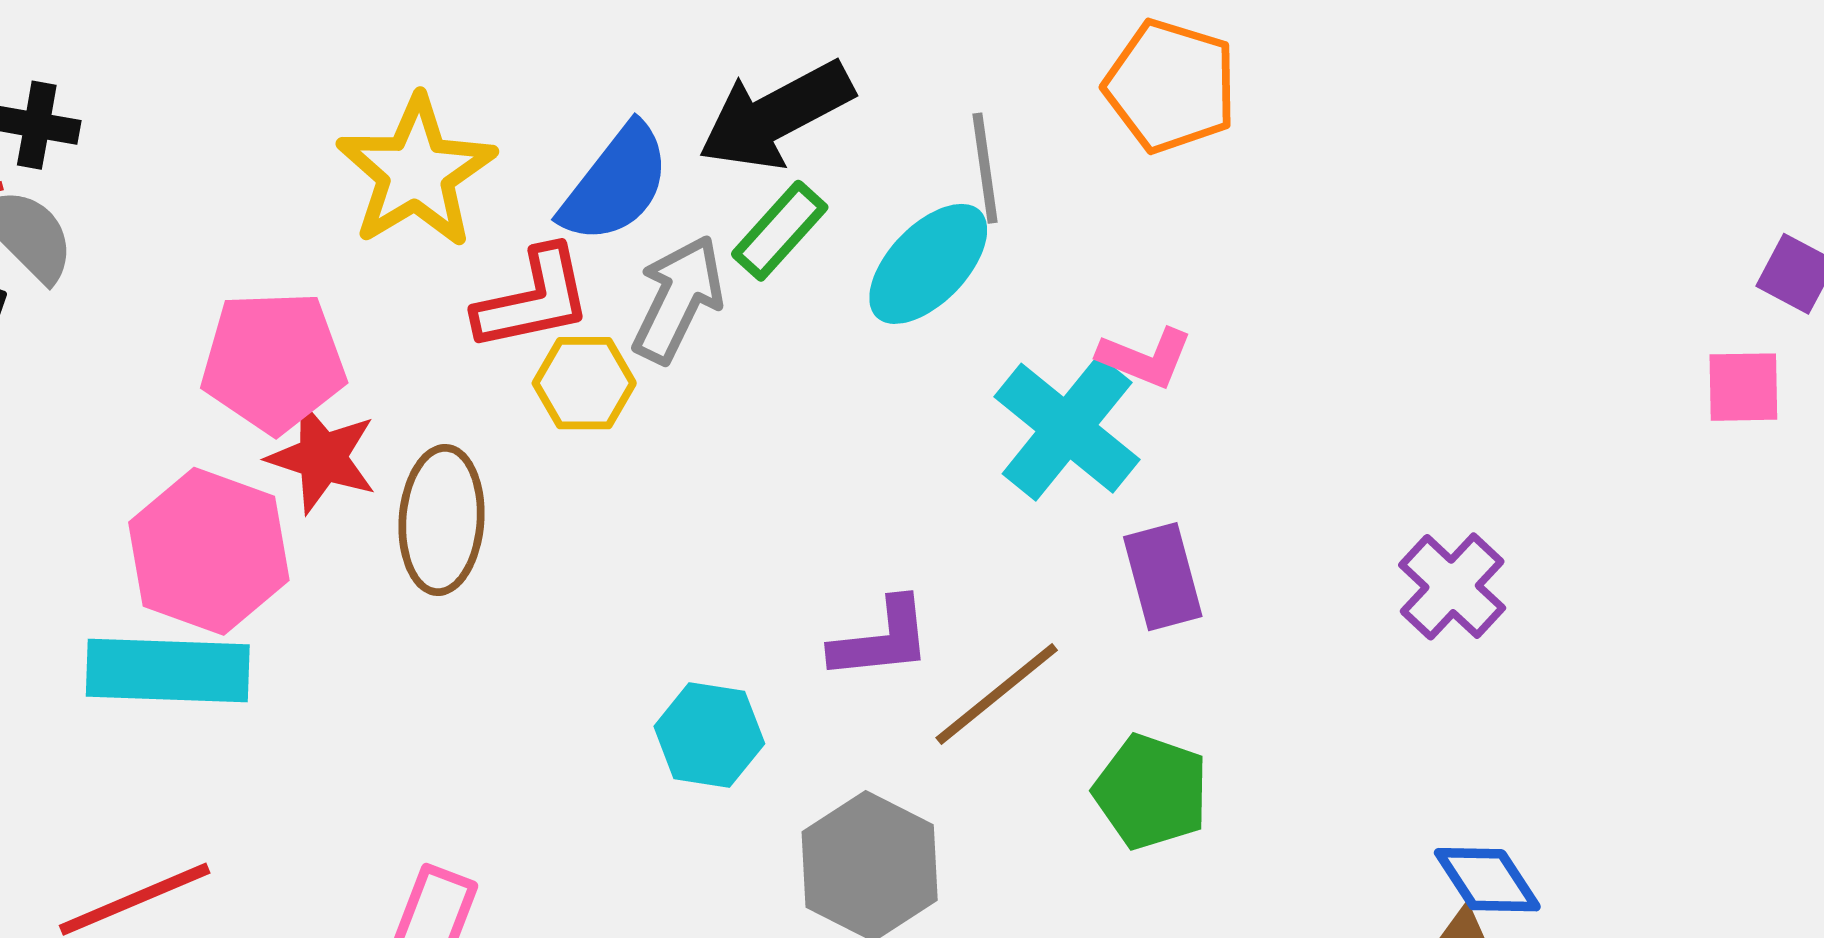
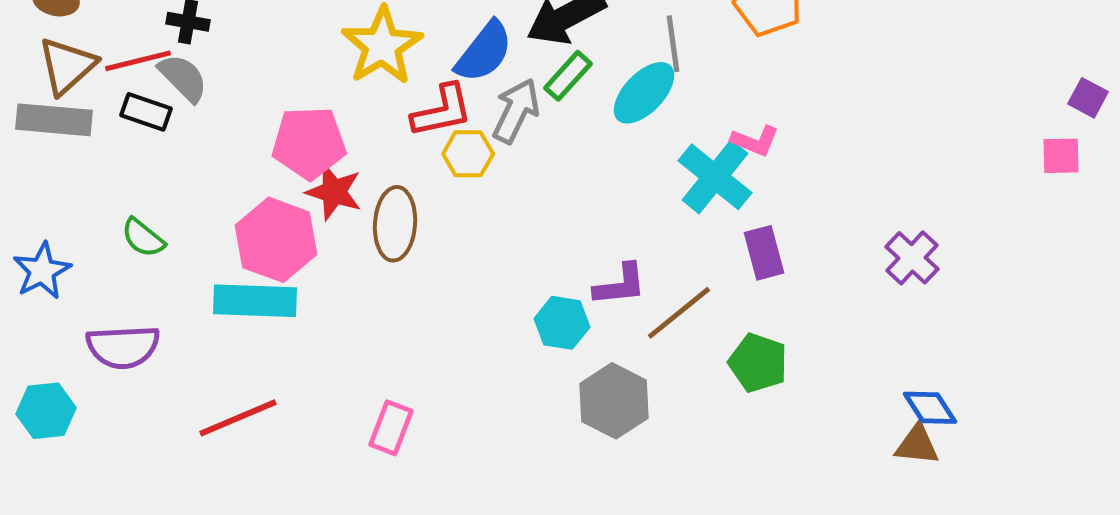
cyan hexagon: (709, 735) -> (562, 323), moved

